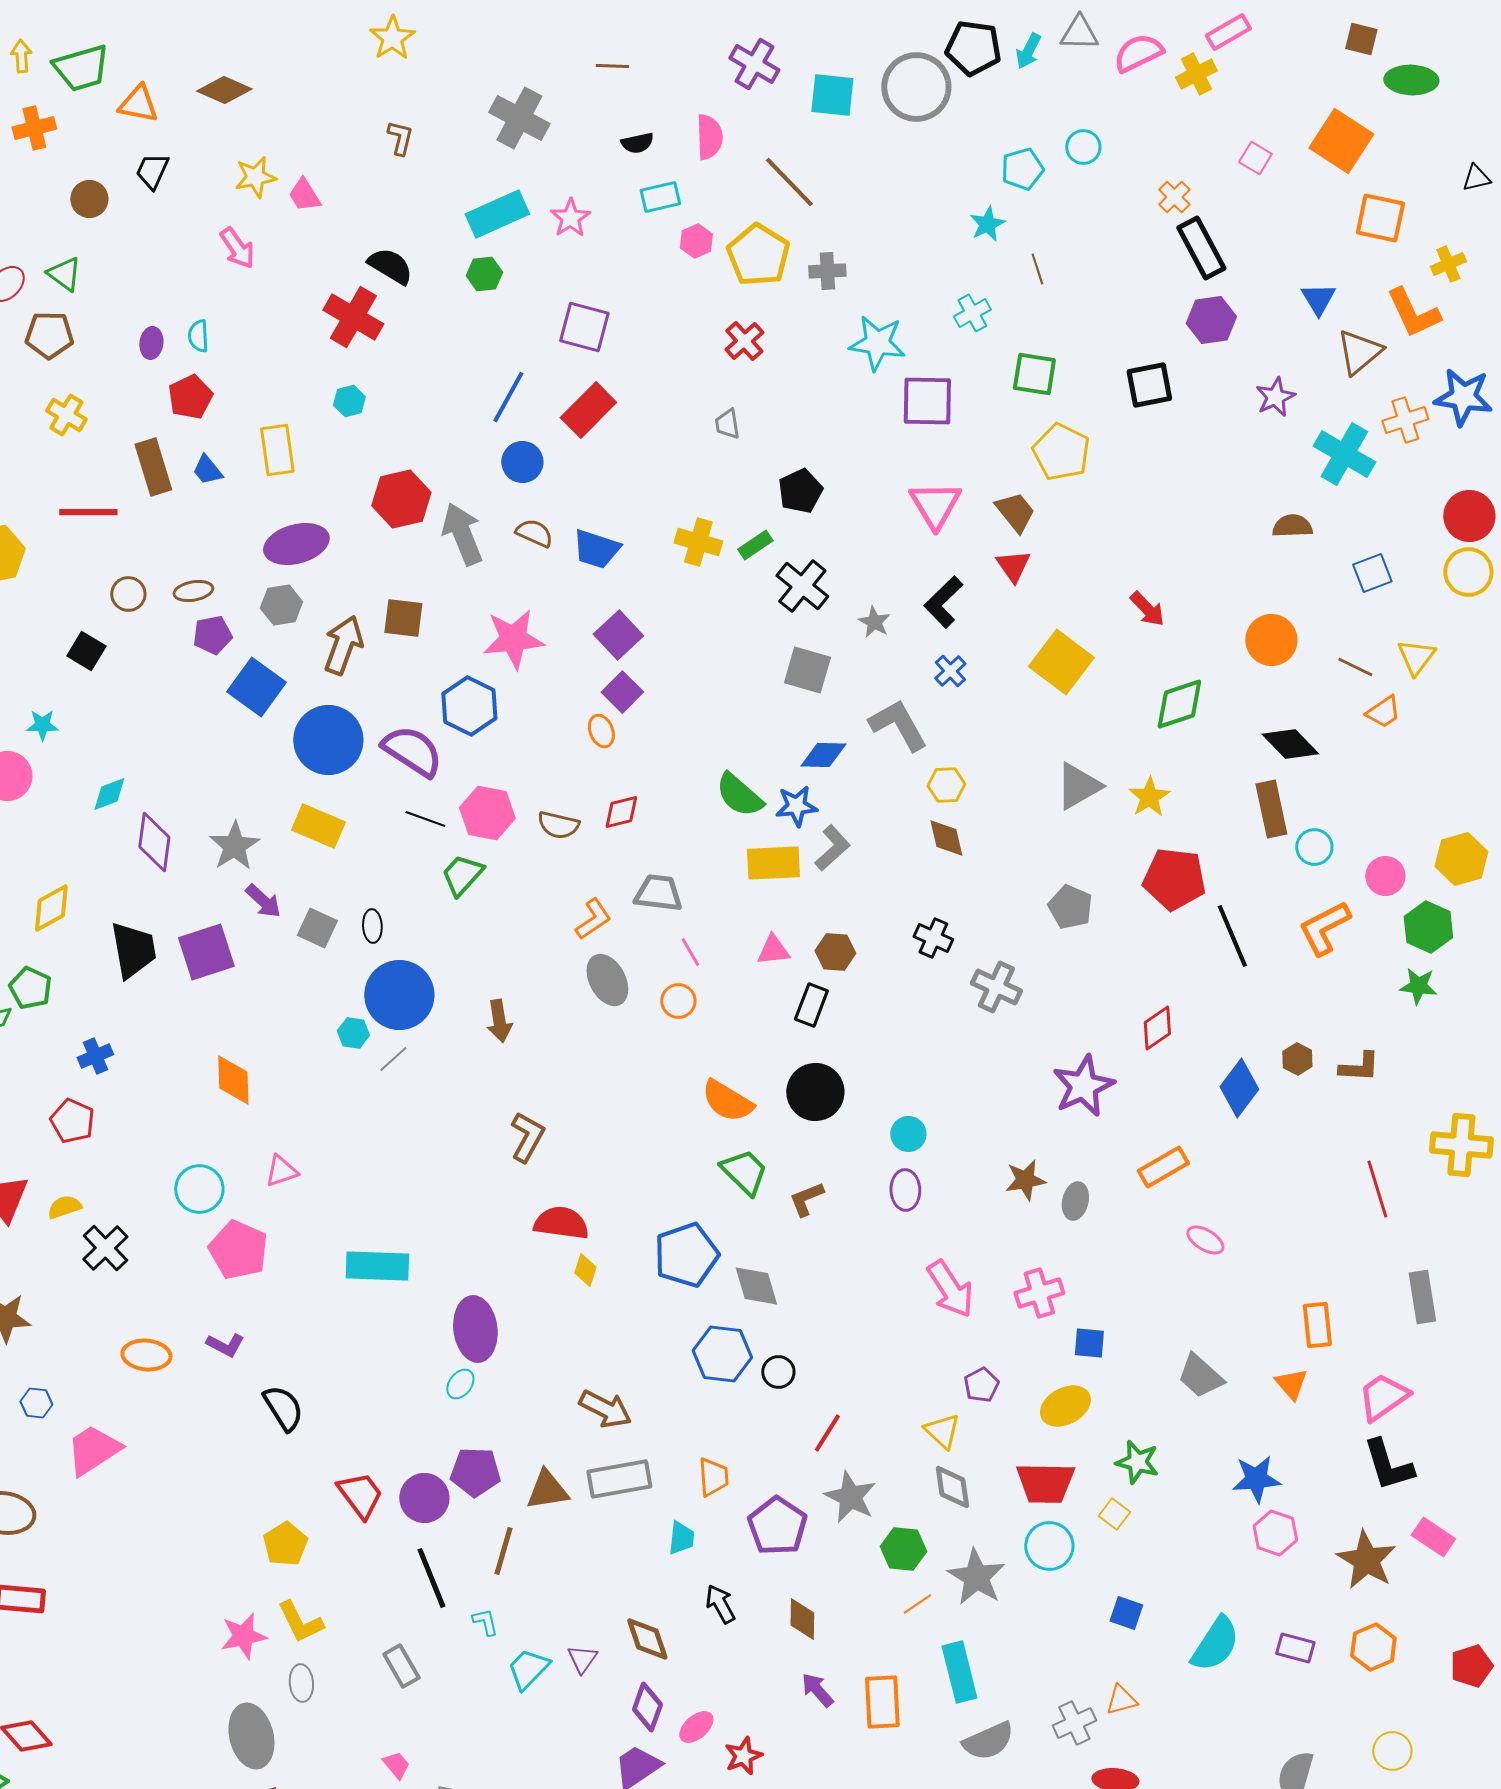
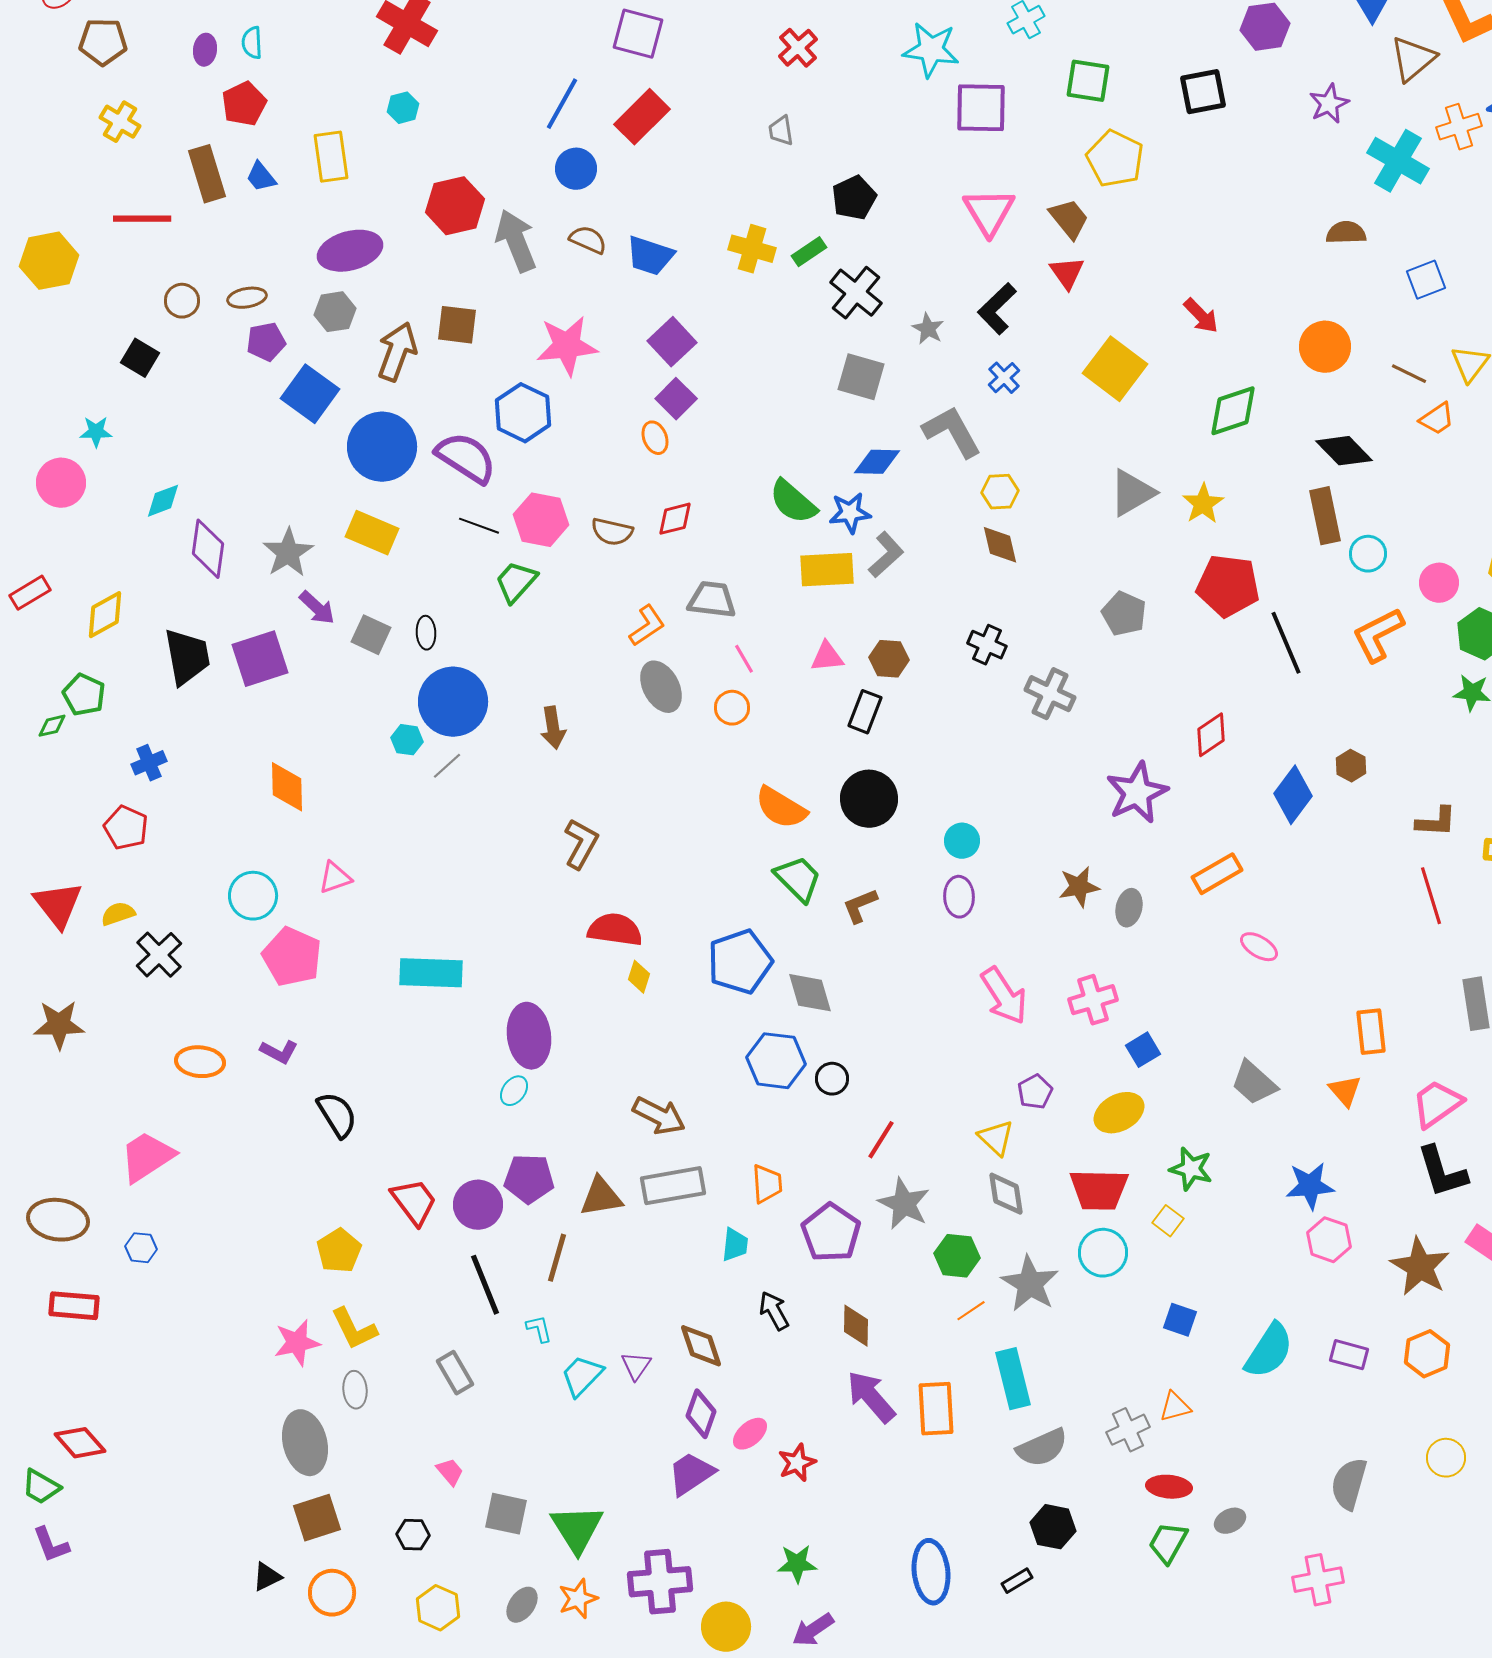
brown L-shape: (1359, 1067) -> (1436, 822), moved
blue square: (1089, 1343) -> (1143, 1050), turned -36
blue hexagon: (36, 1403) -> (141, 1248), moved
purple arrow: (817, 1690) -> (871, 1397), size x1.5

